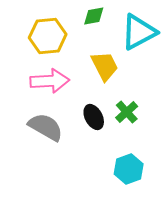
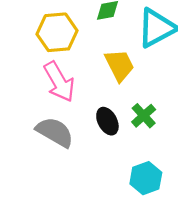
pink arrow: (50, 81) -> (59, 82), turned 63

